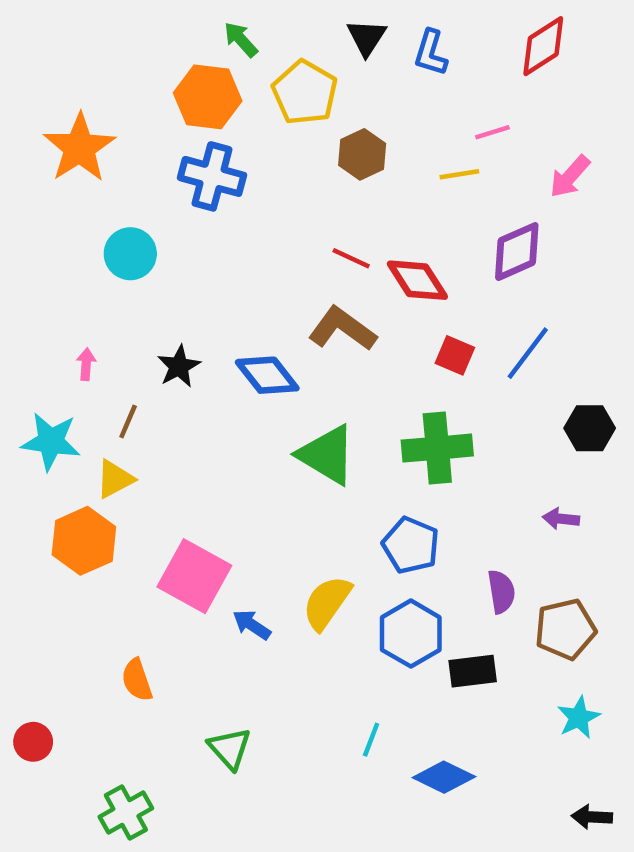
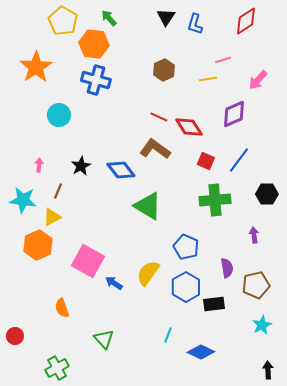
yellow pentagon: (305, 93) -> (63, 21), moved
green cross: (437, 448) -> (215, 200), moved
purple arrow: (561, 519) -> (254, 235), turned 77
black arrow: (592, 817) -> (268, 370), turned 84

